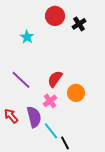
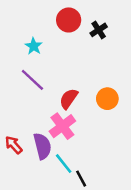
purple line: (21, 80) -> (32, 80), moved
orange circle: (76, 93) -> (107, 99), moved
pink cross: (50, 101) -> (62, 126), size x1.5

